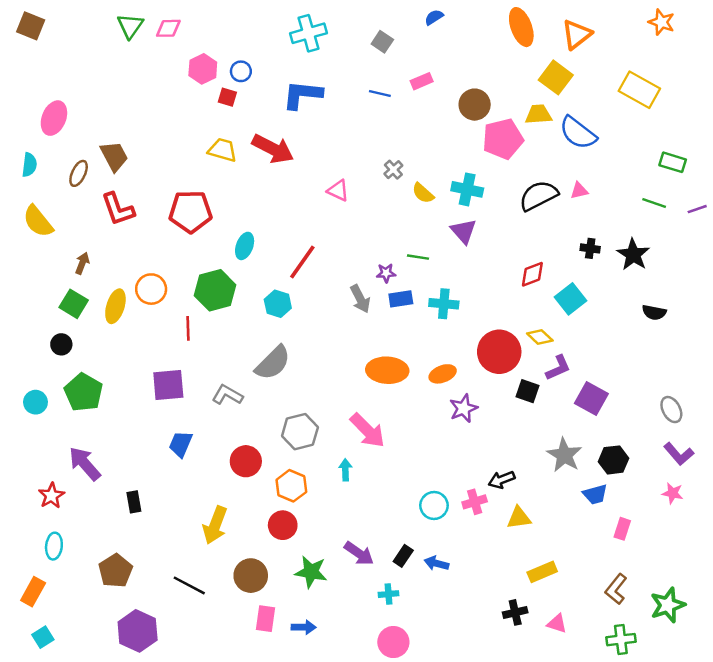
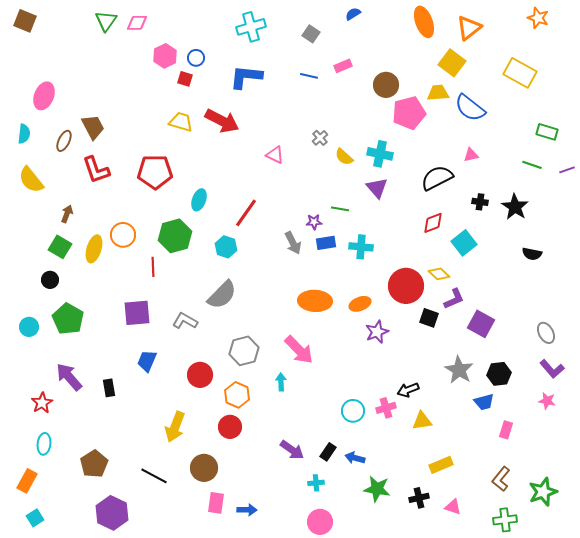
black semicircle: (539, 196) -> (437, 178), moved
black rectangle: (134, 502) -> (109, 388), moved
green star: (311, 572) -> (377, 489), moved

